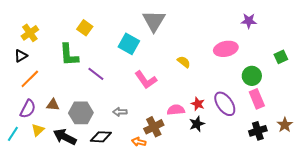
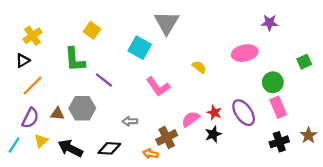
pink semicircle: (176, 110) -> (191, 119), turned -30
gray hexagon: (81, 113) -> (82, 108), moved

